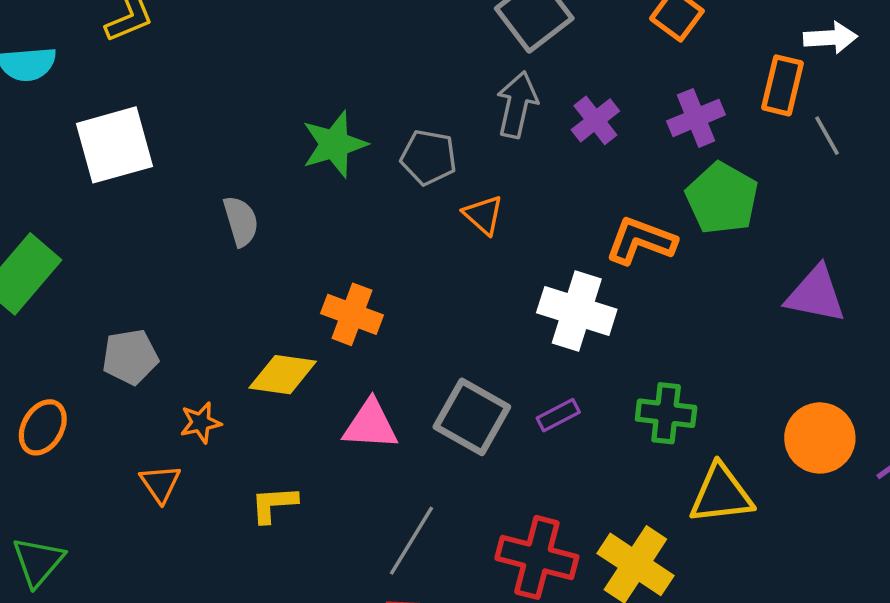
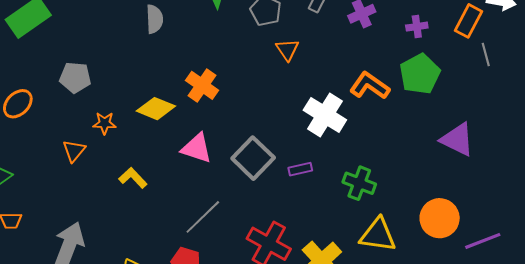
purple cross: (696, 118) -> (417, 27), size x0.7
yellow L-shape: (274, 504) -> (133, 178), turned 36

